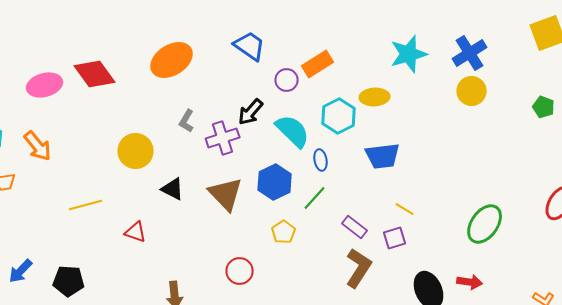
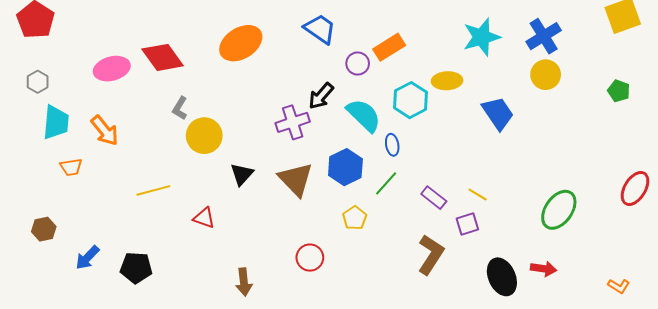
gray L-shape: (187, 121) -> (180, 108), moved
blue trapezoid: (383, 156) -> (498, 113), moved, turned -117
black triangle: (173, 189) -> (242, 174), turned 45
purple rectangle: (355, 227) -> (434, 198), moved

